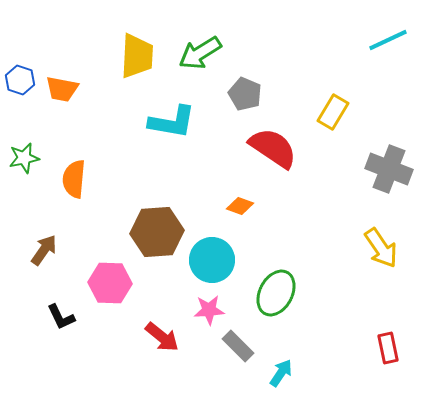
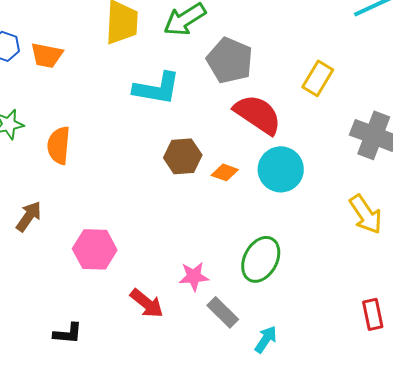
gray pentagon: (245, 94) -> (230, 60), size x1.4
brown hexagon: (157, 232) -> (183, 156), moved, size x0.7
cyan circle: (212, 260) -> (281, 169), moved
black L-shape: (61, 317) -> (68, 333), moved, turned -60

